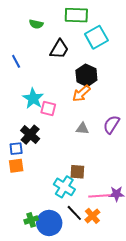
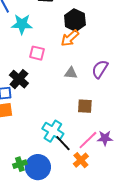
cyan star: (33, 98) -> (22, 24), moved, turned -30
brown square: (77, 172) -> (85, 106), moved
pink line: (99, 196) -> (88, 140), turned -40
black line: (74, 213) -> (63, 143), moved

